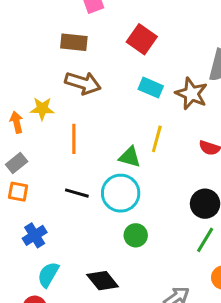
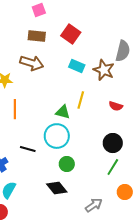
brown rectangle: (74, 42) -> (37, 36), moved
orange line: (74, 139) -> (15, 109), moved
black line: (77, 193) -> (28, 149), moved
black diamond: (103, 281) -> (57, 188), moved

